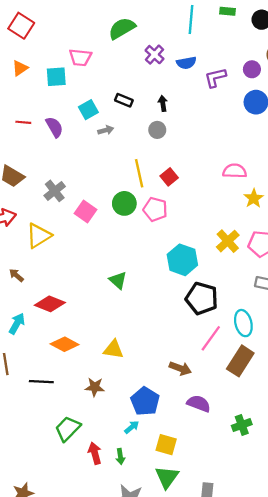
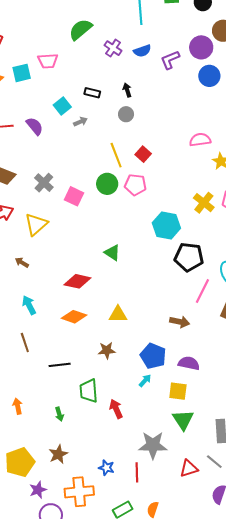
purple circle: (252, 69) -> (201, 47), size x1.5
cyan square: (56, 77) -> (22, 73), moved
red diamond: (50, 304) -> (77, 281), moved
cyan arrow: (17, 324) -> (29, 305), turned -48
black line: (41, 382) -> (60, 365), moved
purple semicircle: (199, 403) -> (189, 363), moved
green trapezoid: (68, 429) -> (89, 391), turned -40
green arrow: (120, 456) -> (59, 414), moved

